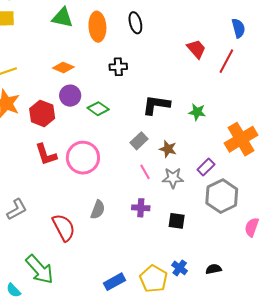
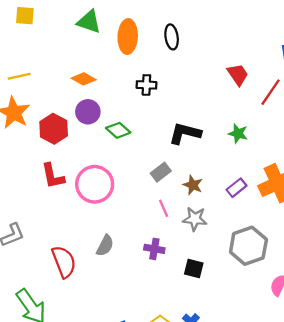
green star: (197, 112) -> (238, 134), moved
purple rectangle: (206, 167) -> (237, 188), moved

